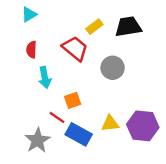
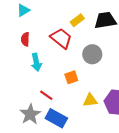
orange square: (73, 100) -> (71, 77), moved
blue rectangle: (79, 134) -> (56, 118), moved

